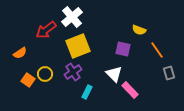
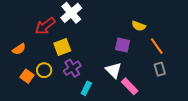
yellow square: (78, 46) -> (62, 47), moved, size x0.7
gray rectangle: (169, 73) -> (160, 69), moved

